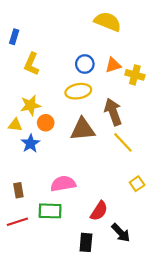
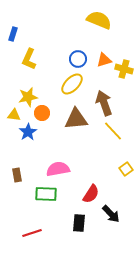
yellow ellipse: (78, 91) -> (72, 84), turned -35
red line: (17, 222) -> (32, 233), moved

